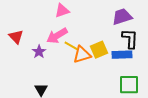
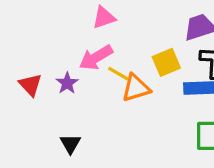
red triangle: (16, 37) -> (30, 85), moved
yellow square: (99, 50) -> (166, 62), moved

